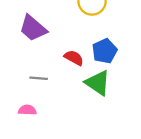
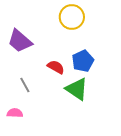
gray line: (39, 78) -> (25, 85), turned 56

